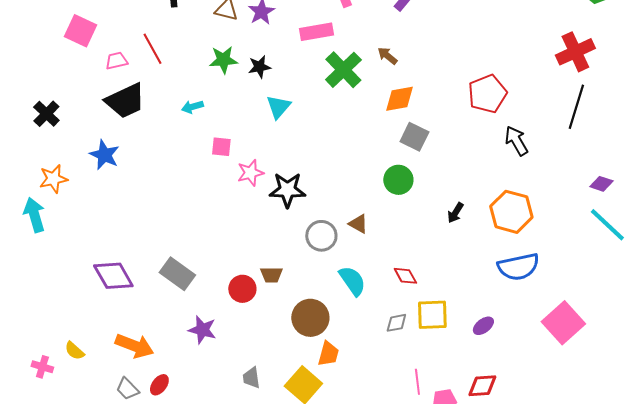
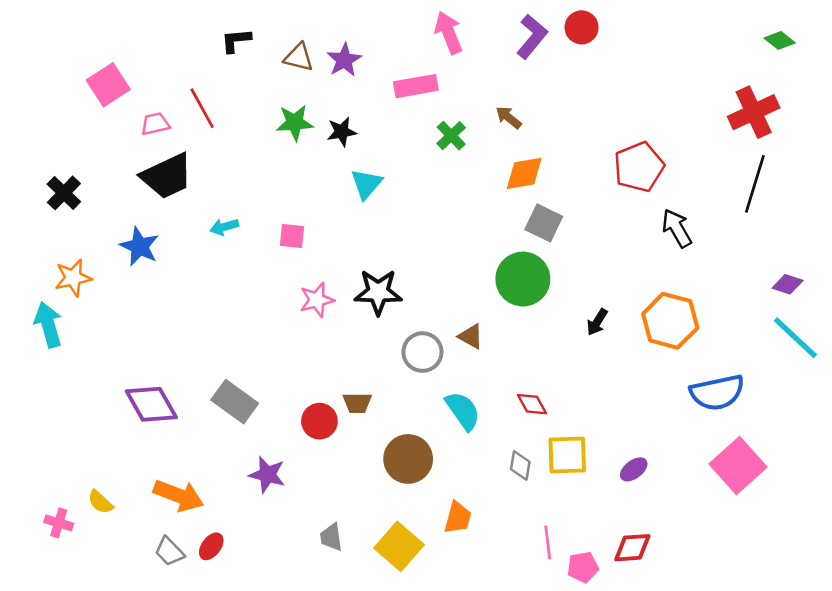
pink square: (80, 31) -> (108, 85), turned 32
green cross: (343, 70) -> (451, 136), size x0.6
cyan arrow: (192, 107) -> (224, 227), moved
pink star: (250, 173) -> (317, 300), moved
green circle: (398, 180) -> (523, 279), size x1.4
blue semicircle: (518, 267) -> (717, 392), moved
gray diamond: (396, 323) -> (520, 465), turned -70
orange trapezoid: (328, 354) -> (458, 518), moved

